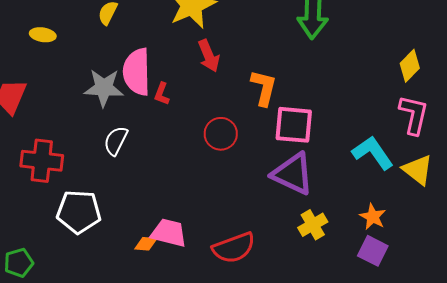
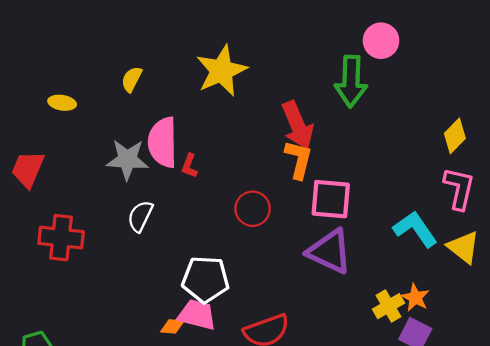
red arrow: (209, 56) -> (298, 125), moved, size x1.4
white pentagon: (79, 212) -> (205, 279), moved
yellow cross: (313, 225) -> (389, 306), moved

